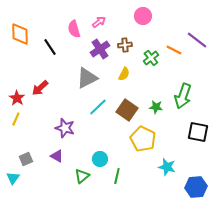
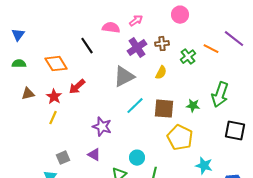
pink semicircle: (74, 29) -> (111, 28), turned 114
orange diamond: (20, 34) -> (56, 64), moved, turned -30
brown square: (127, 110) -> (164, 109), turned -30

